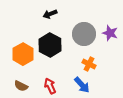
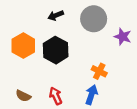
gray circle: (84, 34) -> (94, 19), moved
orange hexagon: (23, 54) -> (23, 46), moved
blue arrow: (82, 85) -> (91, 95), turned -120

